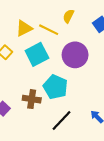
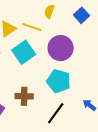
cyan pentagon: (55, 87) -> (59, 81), moved

